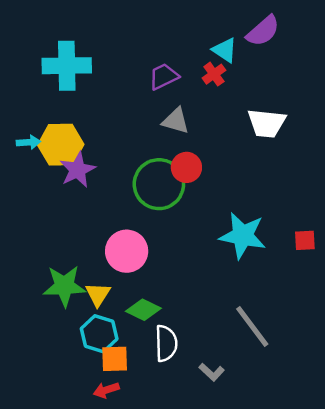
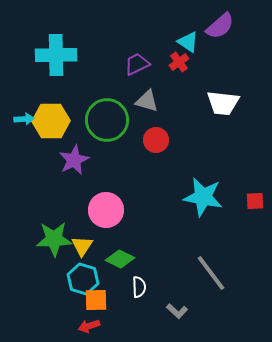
purple star: (78, 170) -> (74, 160), moved
green circle: (159, 184) -> (107, 120), moved
white semicircle: (166, 343) -> (139, 287), size x0.7

